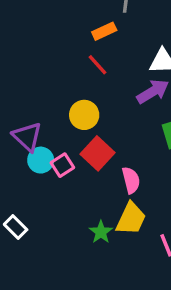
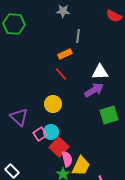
red square: (98, 153) -> (59, 147), moved
cyan circle: (41, 160) -> (51, 132), moved
pink semicircle: (131, 180) -> (67, 159), moved

